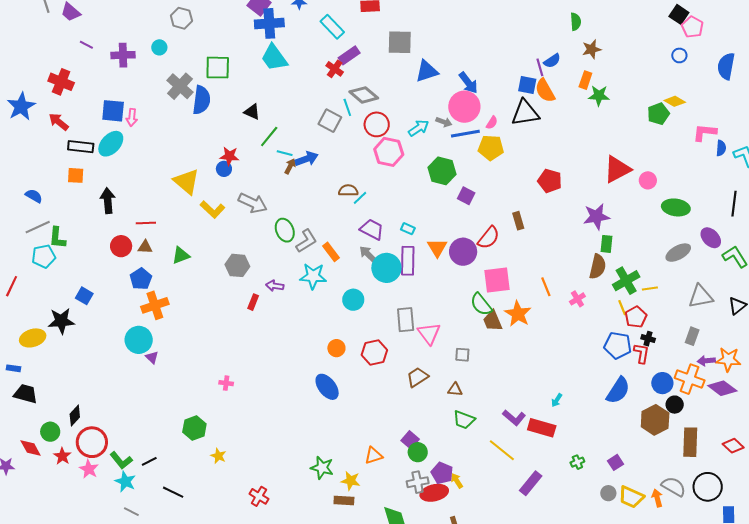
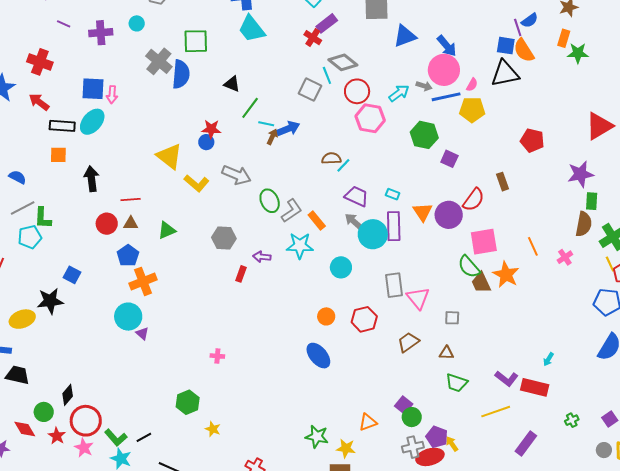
yellow line: (502, 450) -> (496, 412), turned -56

